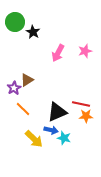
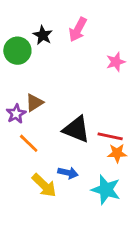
green circle: (15, 22) -> (17, 51), moved
pink arrow: (58, 53) -> (78, 30), moved
black triangle: (57, 112) -> (76, 129), moved, turned 45
cyan star: (64, 138) -> (106, 190), moved, size x1.5

